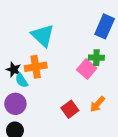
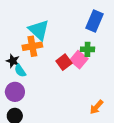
orange cross: (36, 67) -> (32, 46), moved
orange arrow: (97, 104) -> (97, 107), moved
red square: (70, 109) -> (64, 62), moved

